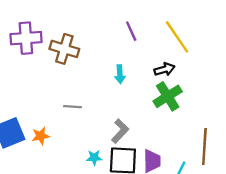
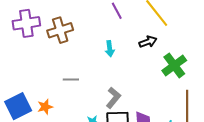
brown cross: (64, 49) -> (60, 30), turned -30
green cross: (168, 96) -> (174, 65), moved

